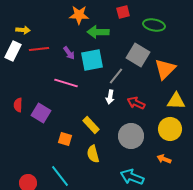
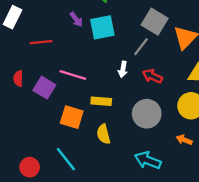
red line: (39, 49) -> (41, 42), moved
gray line: (116, 76) -> (141, 47), moved
pink line: (66, 83) -> (73, 75), moved
yellow rectangle: (91, 125) -> (101, 101), turned -42
orange square: (65, 139) -> (72, 117), size x1.5

